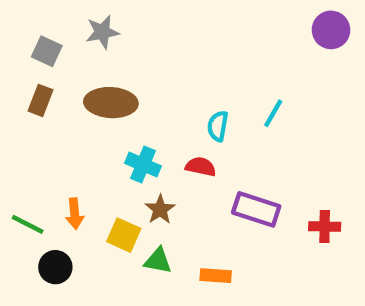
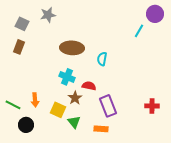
brown ellipse: (111, 103) -> (72, 48), moved
cyan line: (273, 113) -> (139, 31), moved
red semicircle: (201, 167) -> (89, 86), moved
purple rectangle: (256, 209) -> (108, 106), moved, turned 50
green triangle: (158, 261) -> (74, 122), turned 40

